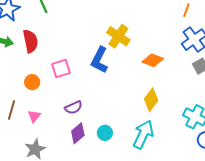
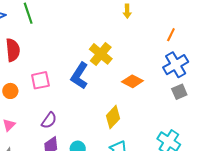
yellow diamond: (151, 100) -> (113, 117), moved
purple semicircle: (74, 108) -> (49, 120), turned -36

